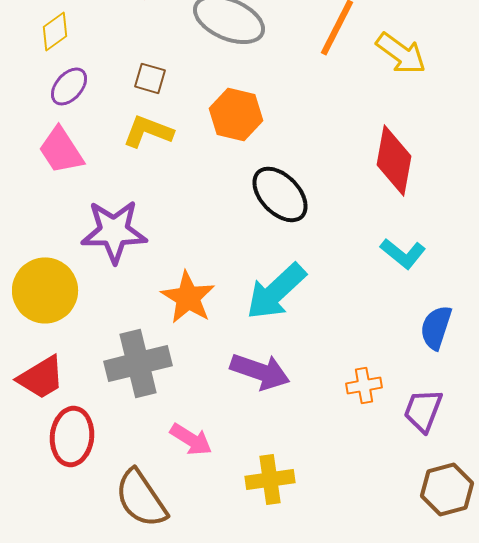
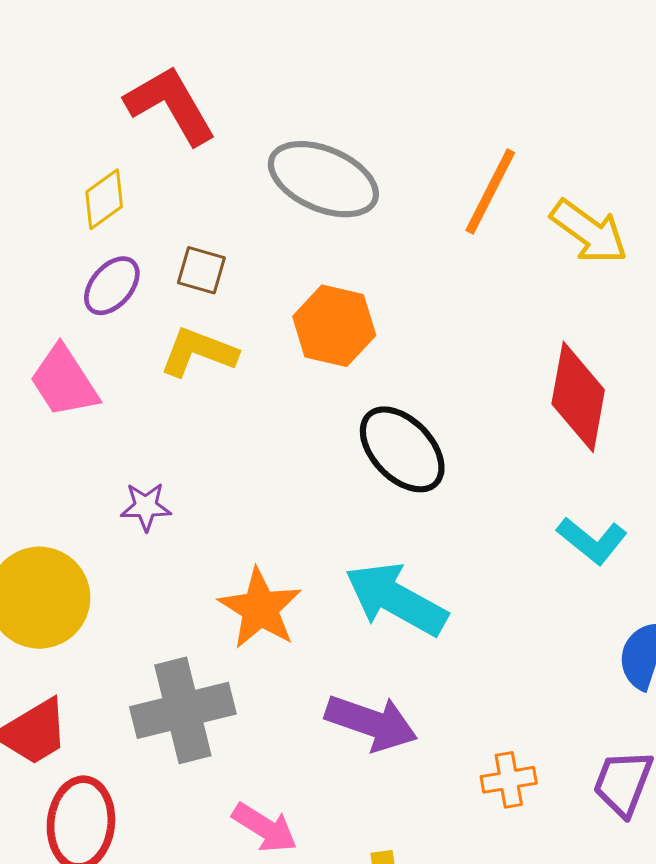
yellow diamond: (55, 31) -> (104, 199), moved
purple ellipse: (69, 86) -> (112, 286), moved
purple star: (114, 231) -> (146, 507), size x0.5
cyan arrow: (276, 291) -> (396, 599), turned 72
orange cross: (364, 385) -> (509, 780), moved

